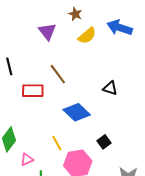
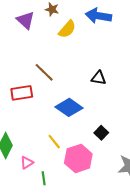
purple triangle: (47, 31) -> (26, 20), moved

